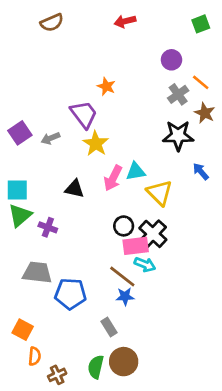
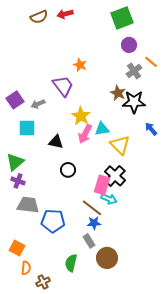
red arrow: (125, 21) -> (65, 14), moved
green square: (201, 24) -> (122, 18), moved, size x1.6
brown star: (205, 113) -> (118, 93), moved
yellow star: (96, 144) -> (81, 116), moved
cyan square: (17, 190) -> (27, 128), moved
black circle: (124, 226) -> (68, 170), moved
purple cross: (48, 227) -> (18, 181), moved
pink rectangle: (136, 246) -> (102, 185), turned -66
gray rectangle: (109, 327) -> (89, 241), moved
brown circle: (124, 362) -> (107, 258), moved
green semicircle: (96, 367) -> (71, 263), moved

